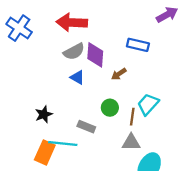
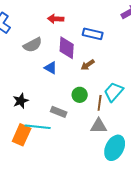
red arrow: (72, 22) -> (56, 19), moved, size x0.6
blue rectangle: (138, 45) -> (93, 34), moved
gray semicircle: (74, 52) -> (33, 45), moved

